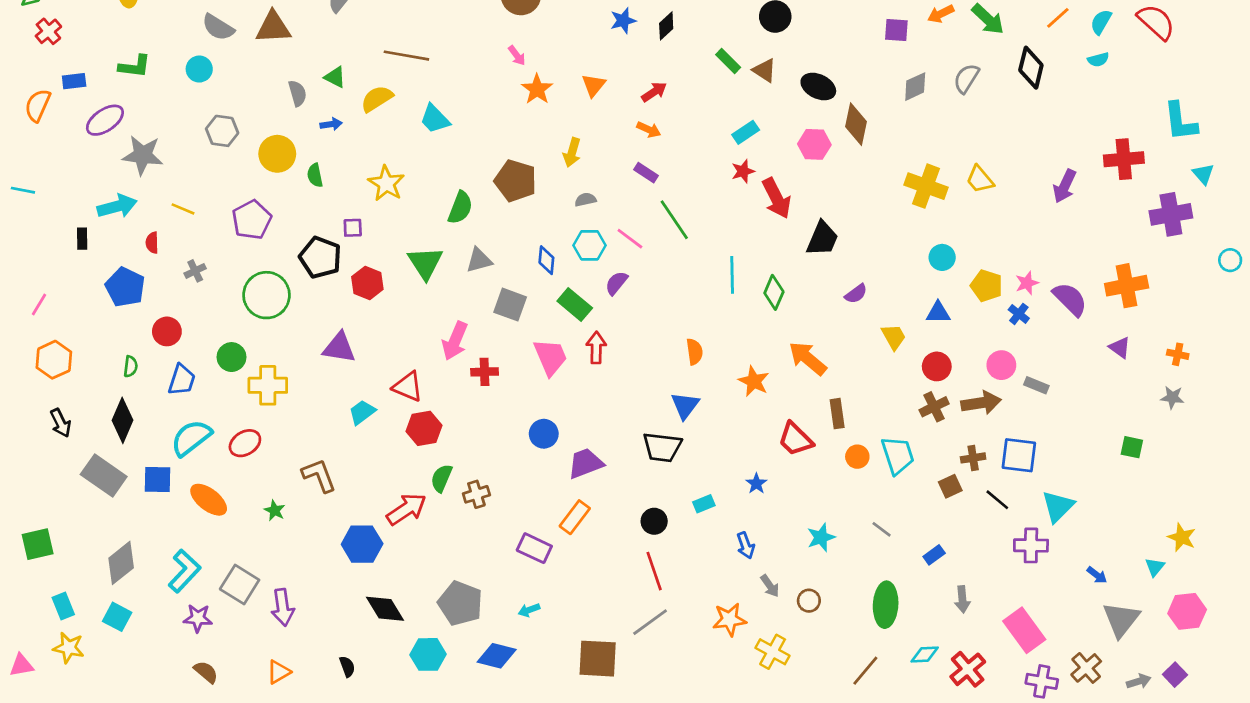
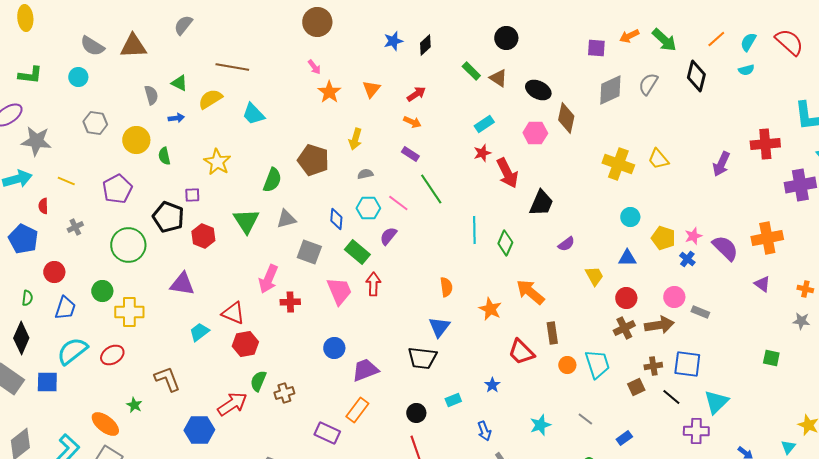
gray diamond: (915, 87) -> (610, 90), size x1.4
orange ellipse: (209, 500) -> (105, 424), moved

